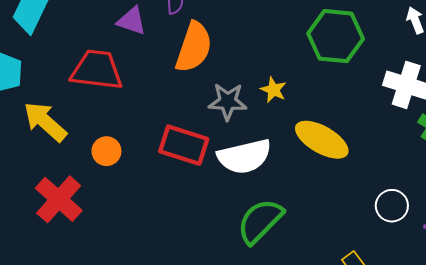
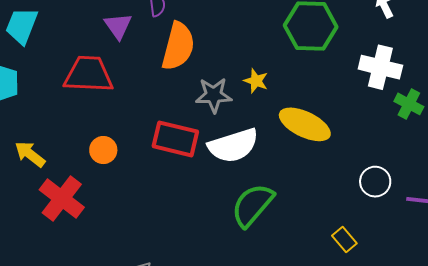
purple triangle: (132, 21) -> (118, 26), turned 40
yellow arrow: (45, 122) -> (30, 154), moved, size x0.7

